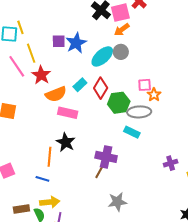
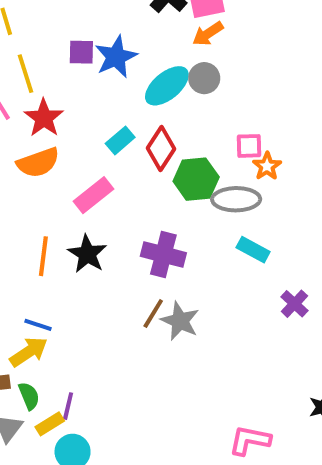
orange semicircle: (56, 94) -> (38, 163), moved
pink rectangle: (68, 113) -> (93, 195), turned -54
cyan rectangle: (132, 132) -> (253, 250), moved
orange line: (49, 157) -> (43, 256), moved
purple cross: (106, 157) -> (163, 254), moved
purple cross: (171, 163) -> (294, 304), turned -32
yellow arrow: (50, 202) -> (29, 352), moved, turned -30
gray star: (117, 202) -> (180, 321), moved, turned 30

